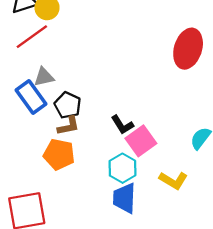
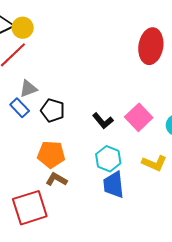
blue rectangle: (31, 97) -> (20, 108), size x0.7
brown L-shape: (68, 126) -> (56, 179), moved, turned -130
pink square: (141, 141) -> (139, 117), moved

